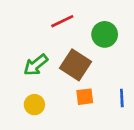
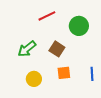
brown square: (75, 65) -> (57, 49), size x0.7
yellow circle: (34, 105) -> (34, 79), moved

